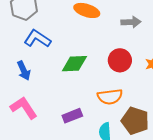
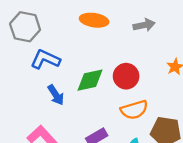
red circle: (120, 60) -> (126, 76), moved
blue arrow: (24, 71) -> (56, 95), moved

